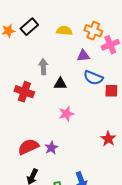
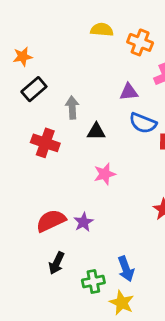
black rectangle: (29, 27) -> (34, 89), moved
yellow semicircle: (64, 31) -> (102, 30), moved
orange cross: (93, 31) -> (140, 42), moved

